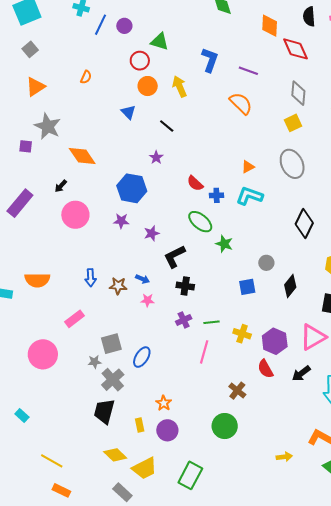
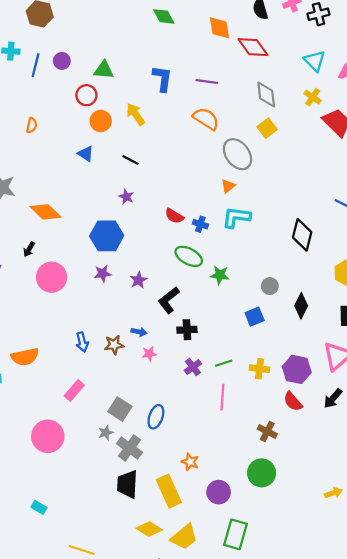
gray ellipse: (292, 164) -> (237, 154), moved
blue cross: (217, 195) -> (200, 224), turned 32
gray square: (111, 344) -> (120, 409), turned -30
yellow rectangle: (140, 425) -> (169, 491), size x2.0
purple circle: (167, 430) -> (219, 492), moved

